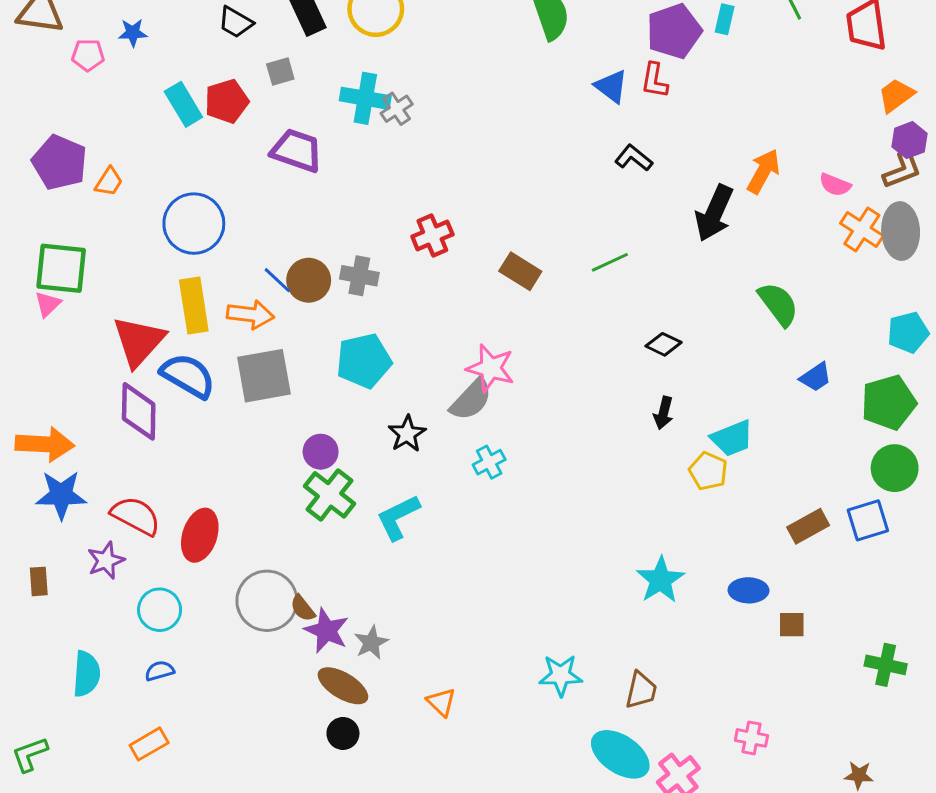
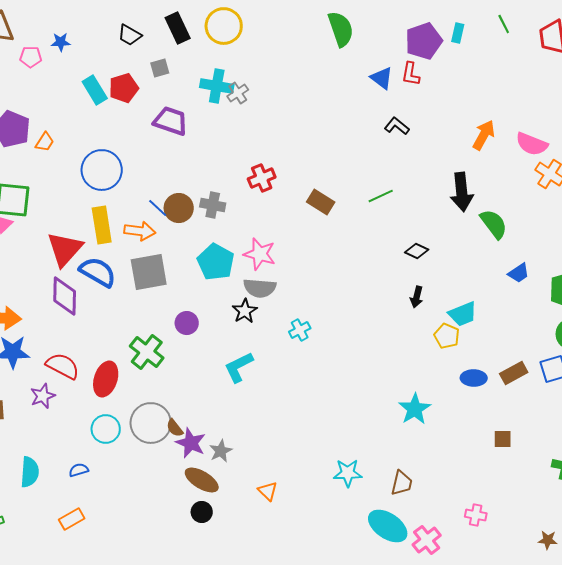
pink semicircle: (835, 185) -> (532, 144), size x1.5
black arrow: (714, 213) -> (462, 192), moved, turned -30
cyan pentagon: (364, 361) -> (216, 262), turned -30
pink star: (491, 368) -> (260, 254), moved
gray semicircle: (471, 399) -> (260, 288), moved, turned 52
green cross: (330, 495) -> (147, 352), moved
blue ellipse: (748, 590) -> (474, 378), moved
cyan circle: (160, 610) -> (106, 429), moved

